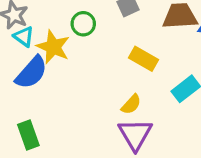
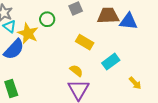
yellow semicircle: (131, 104) -> (76, 71), turned -96

